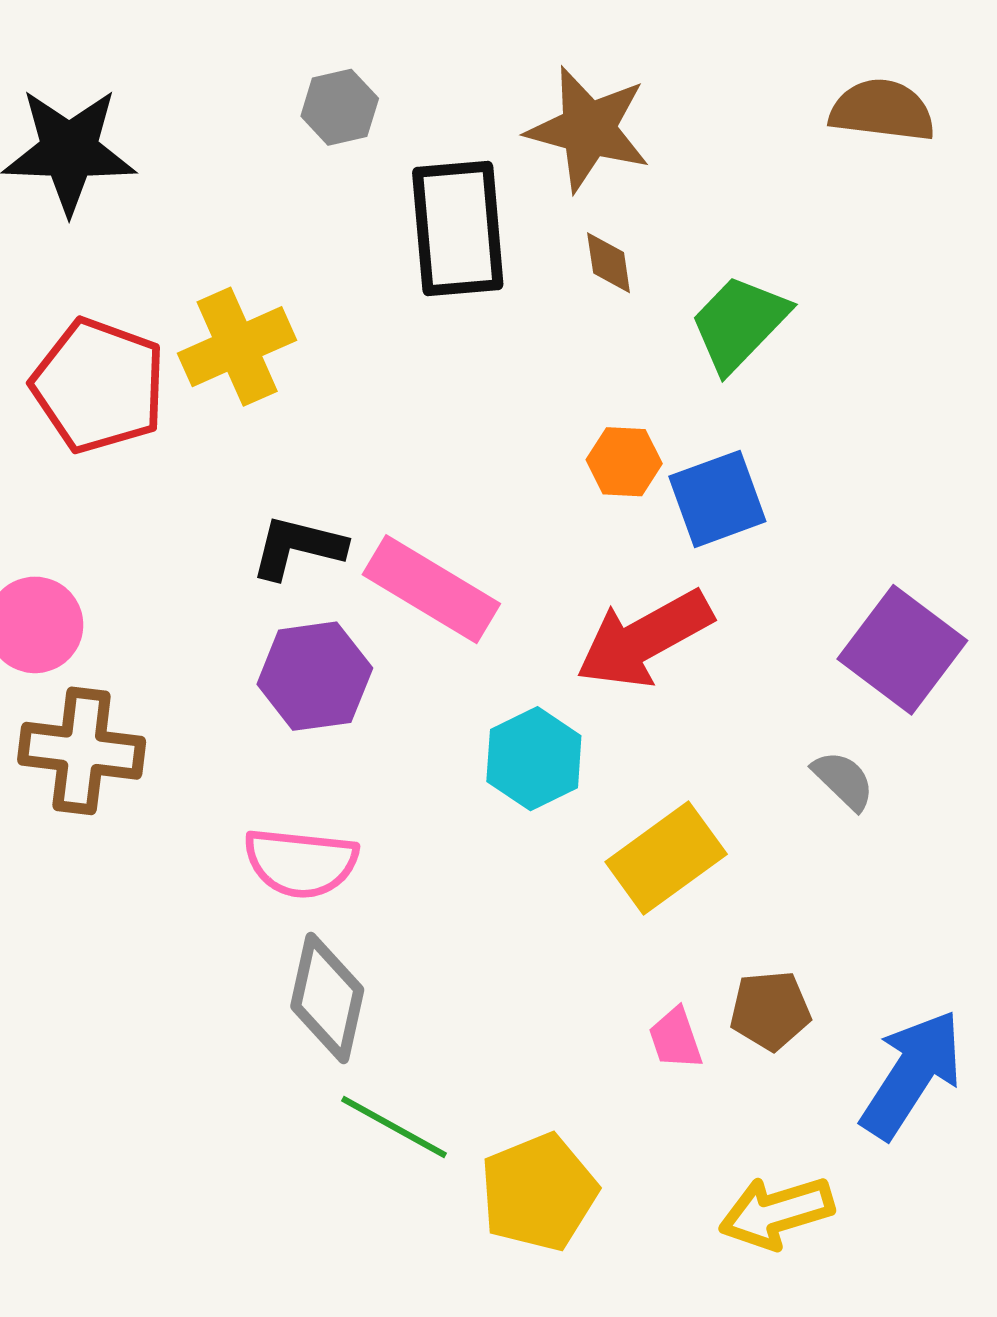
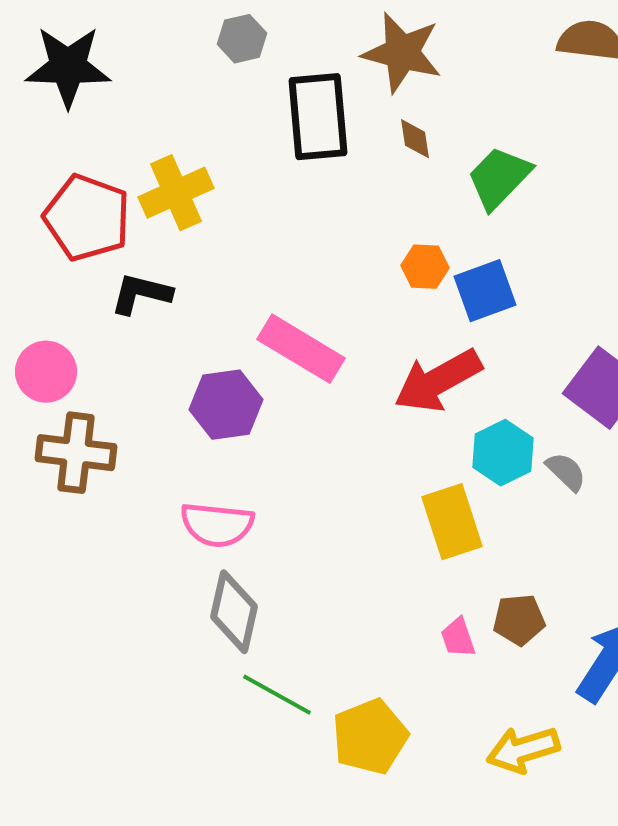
black L-shape: (298, 547) -> (141, 294), moved
cyan hexagon: (534, 759) -> (503, 453), moved
yellow rectangle: (666, 858) -> (452, 522), turned -72

